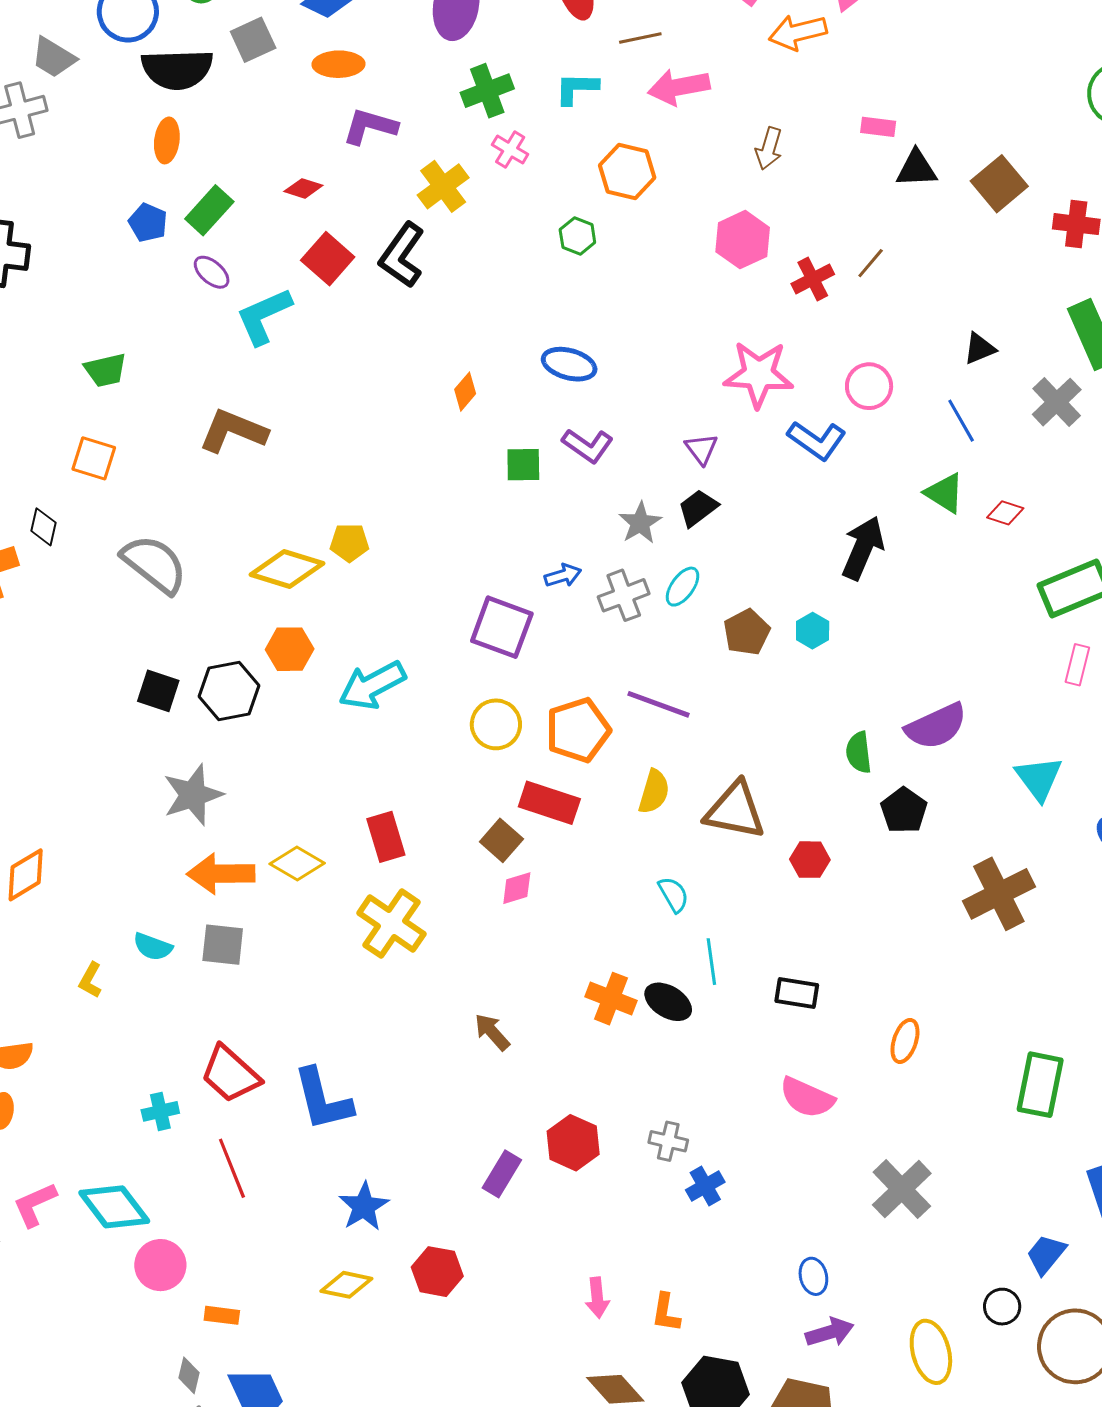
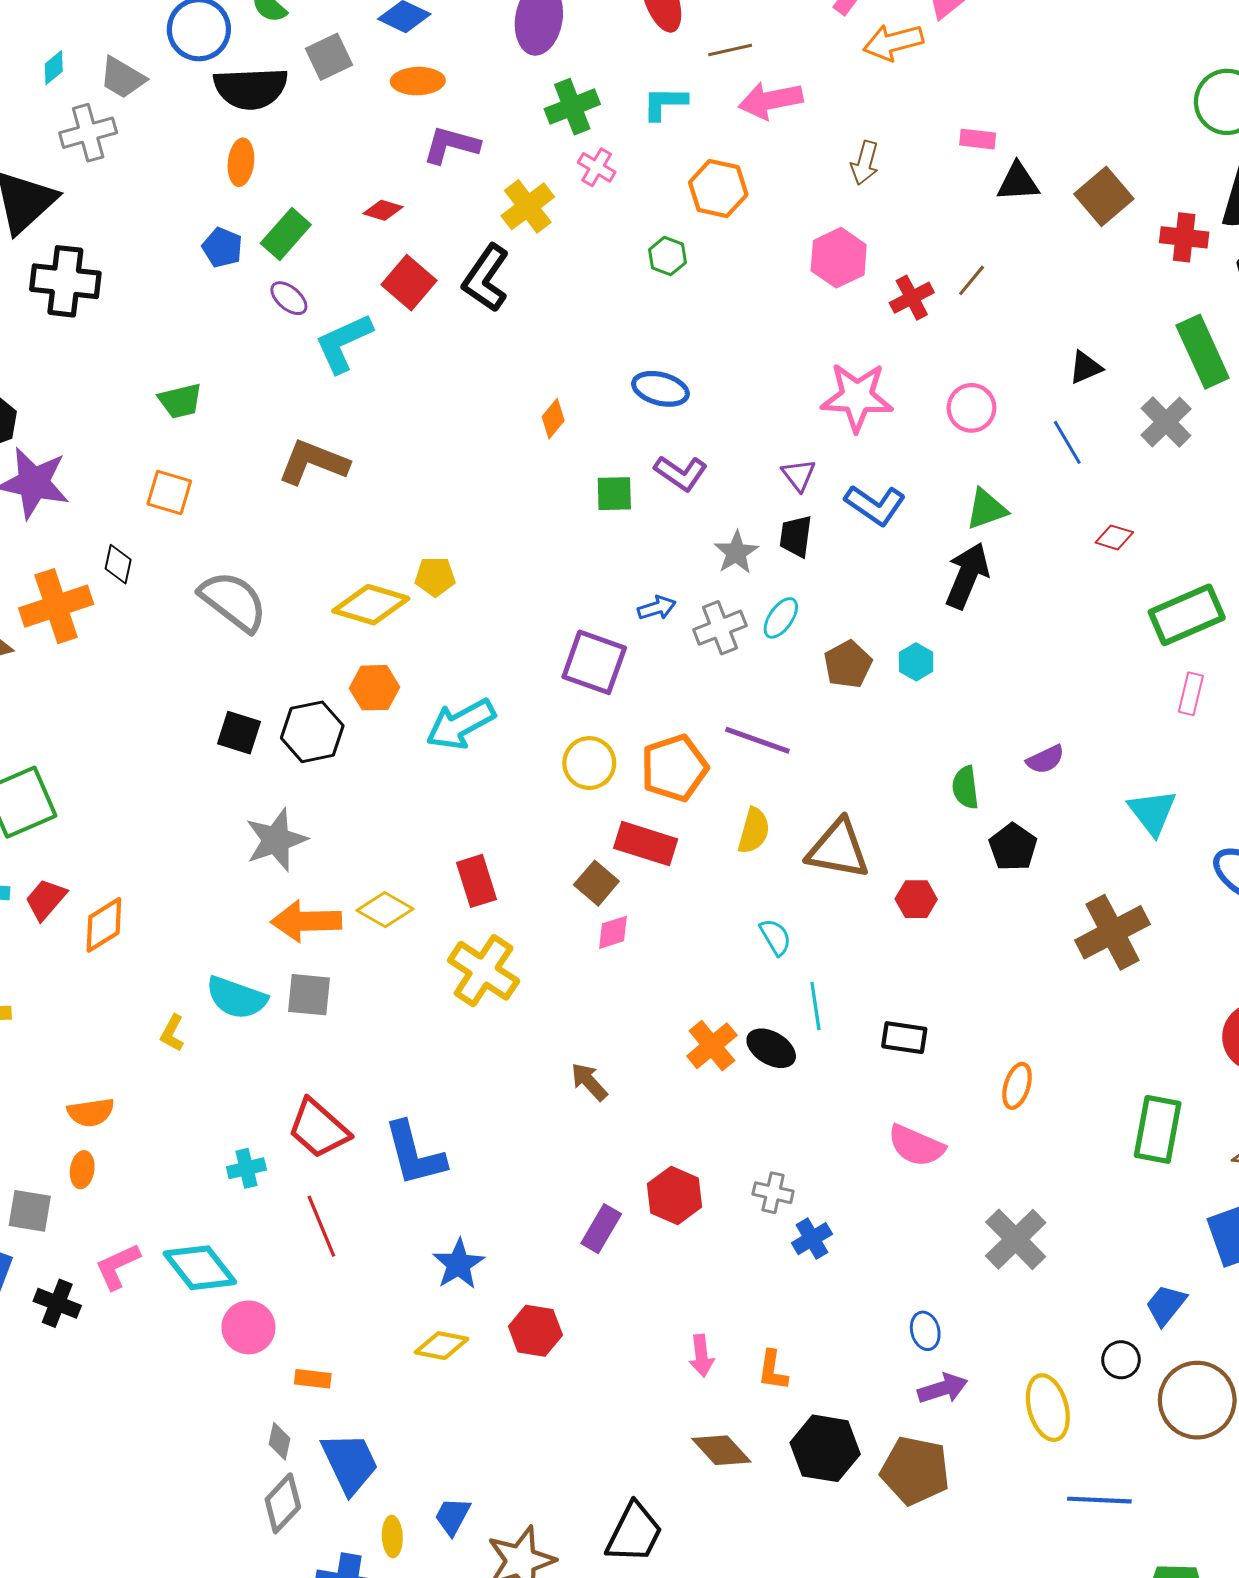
blue L-shape: (817, 440) -> (875, 505), moved
green triangle: (945, 493) -> (986, 509), moved, turned -51
black trapezoid: (698, 508) -> (796, 536), turned -45
purple semicircle: (936, 726) -> (1045, 759), size x0.6
cyan semicircle: (153, 947) -> (237, 998), size x1.5
orange cross: (611, 999) -> (712, 1046), turned 30

